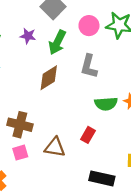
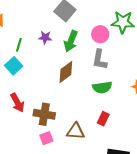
pink circle: (89, 26) -> (100, 34), moved
green semicircle: (106, 104) -> (102, 87), moved

